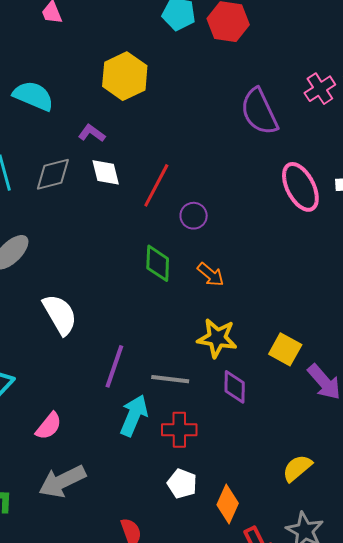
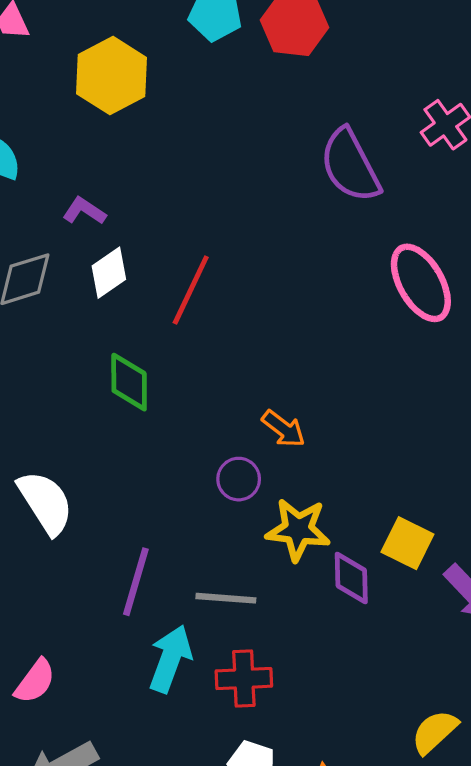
yellow hexagon: (125, 76) -> (112, 76), moved
white diamond: (106, 172) -> (109, 273), turned 72
purple circle: (194, 216) -> (239, 479), moved
green diamond: (158, 263) -> (129, 382), moved
purple diamond: (235, 387) -> (351, 578), moved

